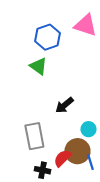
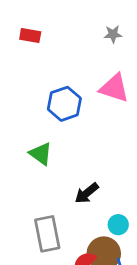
green triangle: (38, 66) -> (41, 154), moved

